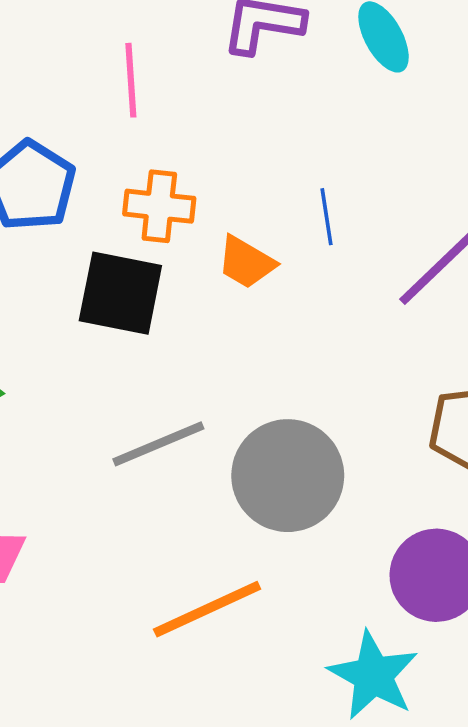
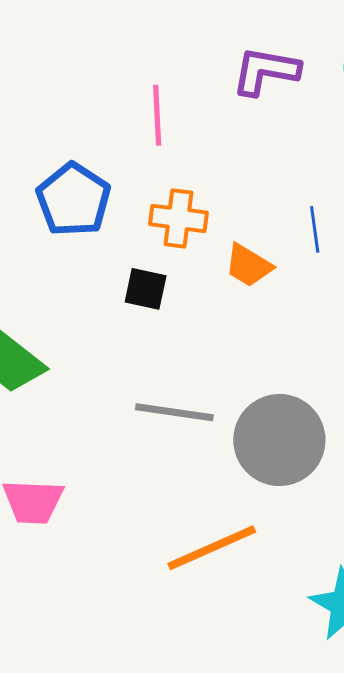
black square: (120, 293) -> (146, 289), size x0.6
gray line: (158, 444) -> (174, 412), turned 30

